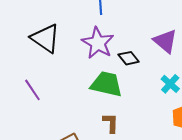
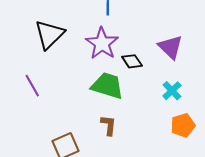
black triangle: (45, 38) -> (49, 34), turned 36

